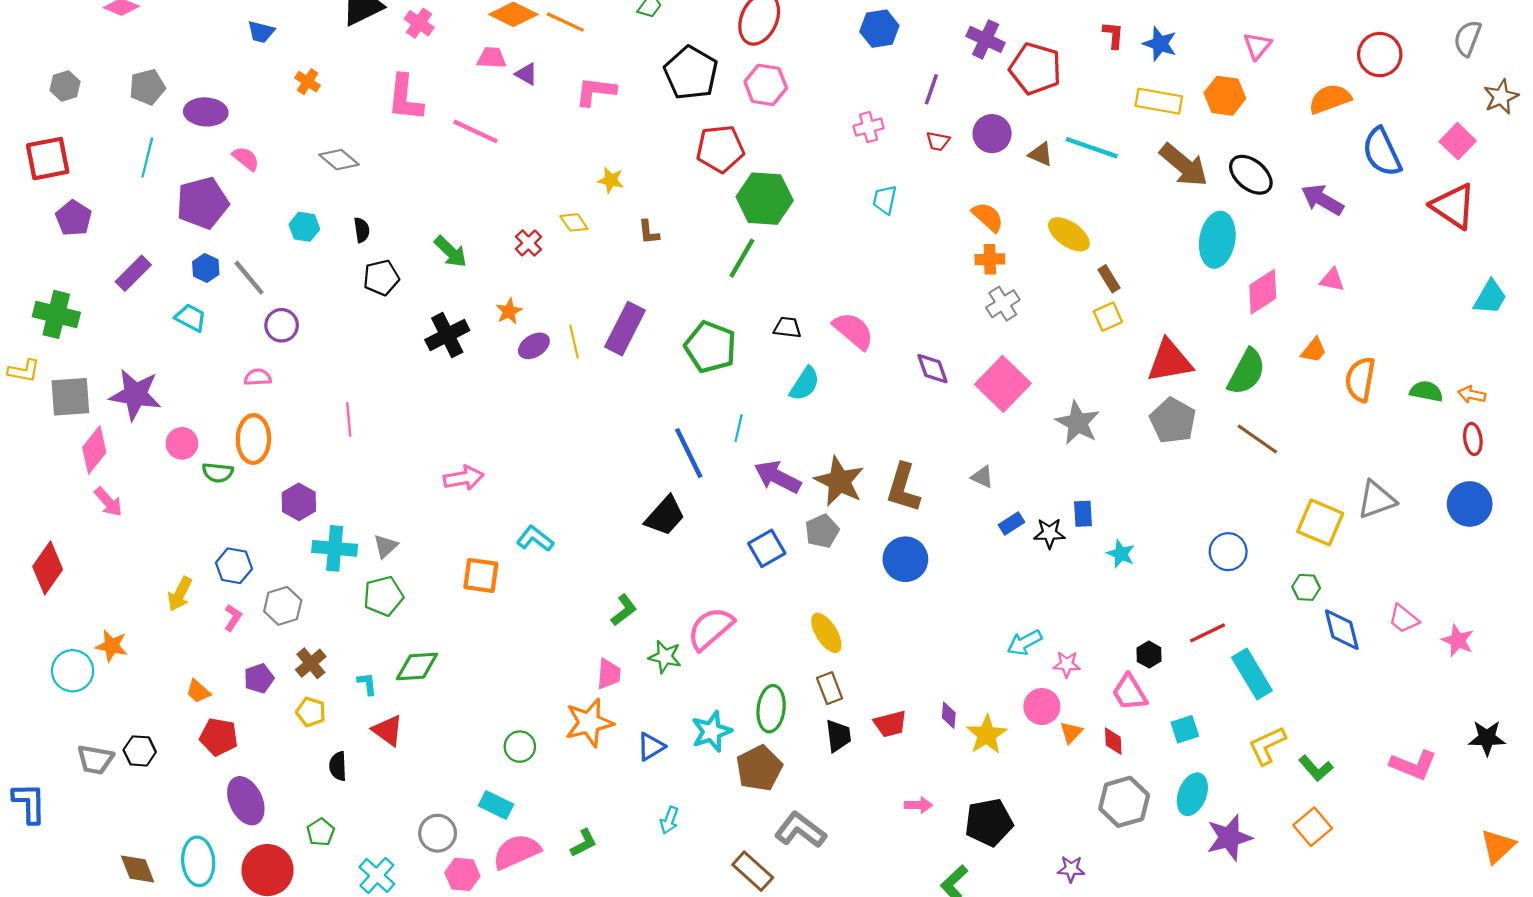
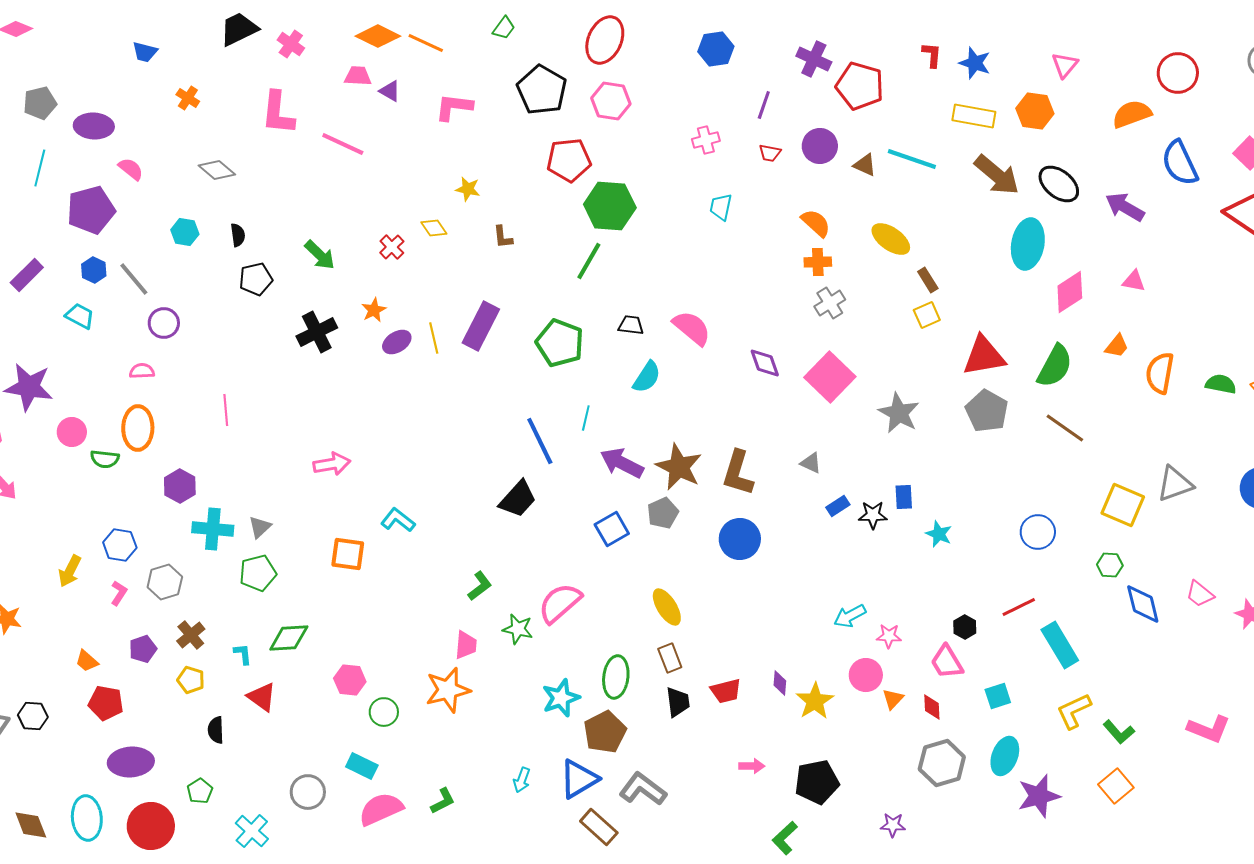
blue triangle: (651, 747) -> (579, 779), moved, size x1.5
purple ellipse: (246, 801) -> (131, 762), turned -69
pink hexagon: (462, 874) -> (350, 680), moved

